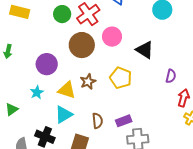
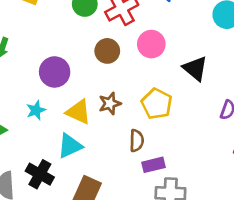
brown circle: (82, 45) -> (107, 51), size x0.7
brown semicircle: (97, 121) -> (137, 141), moved

